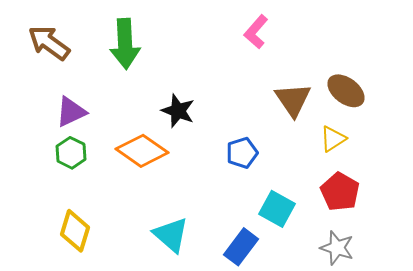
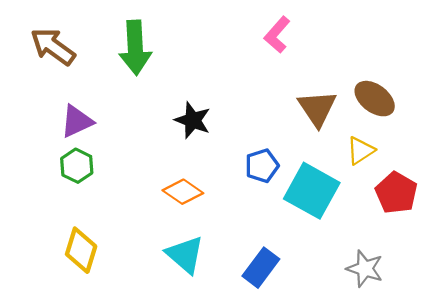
orange diamond: (142, 151) -> (183, 192), moved, size x0.7
red pentagon: (340, 192) -> (396, 193), moved
cyan square: (277, 209) -> (312, 191), moved, size x1.4

